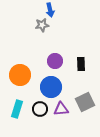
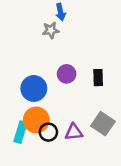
orange circle: (20, 75) -> (36, 120), moved
blue circle: (51, 87) -> (34, 88), moved
gray square: (85, 102) -> (103, 124), turned -30

